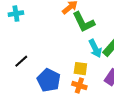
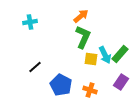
green L-shape: (84, 22) -> (83, 37), moved, turned -130
yellow square: (80, 69) -> (91, 59), moved

